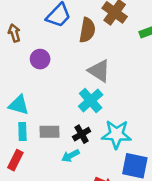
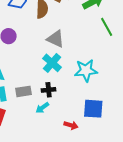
black cross: (82, 134) -> (49, 90), turned 32
cyan star: (116, 134) -> (86, 70), moved

